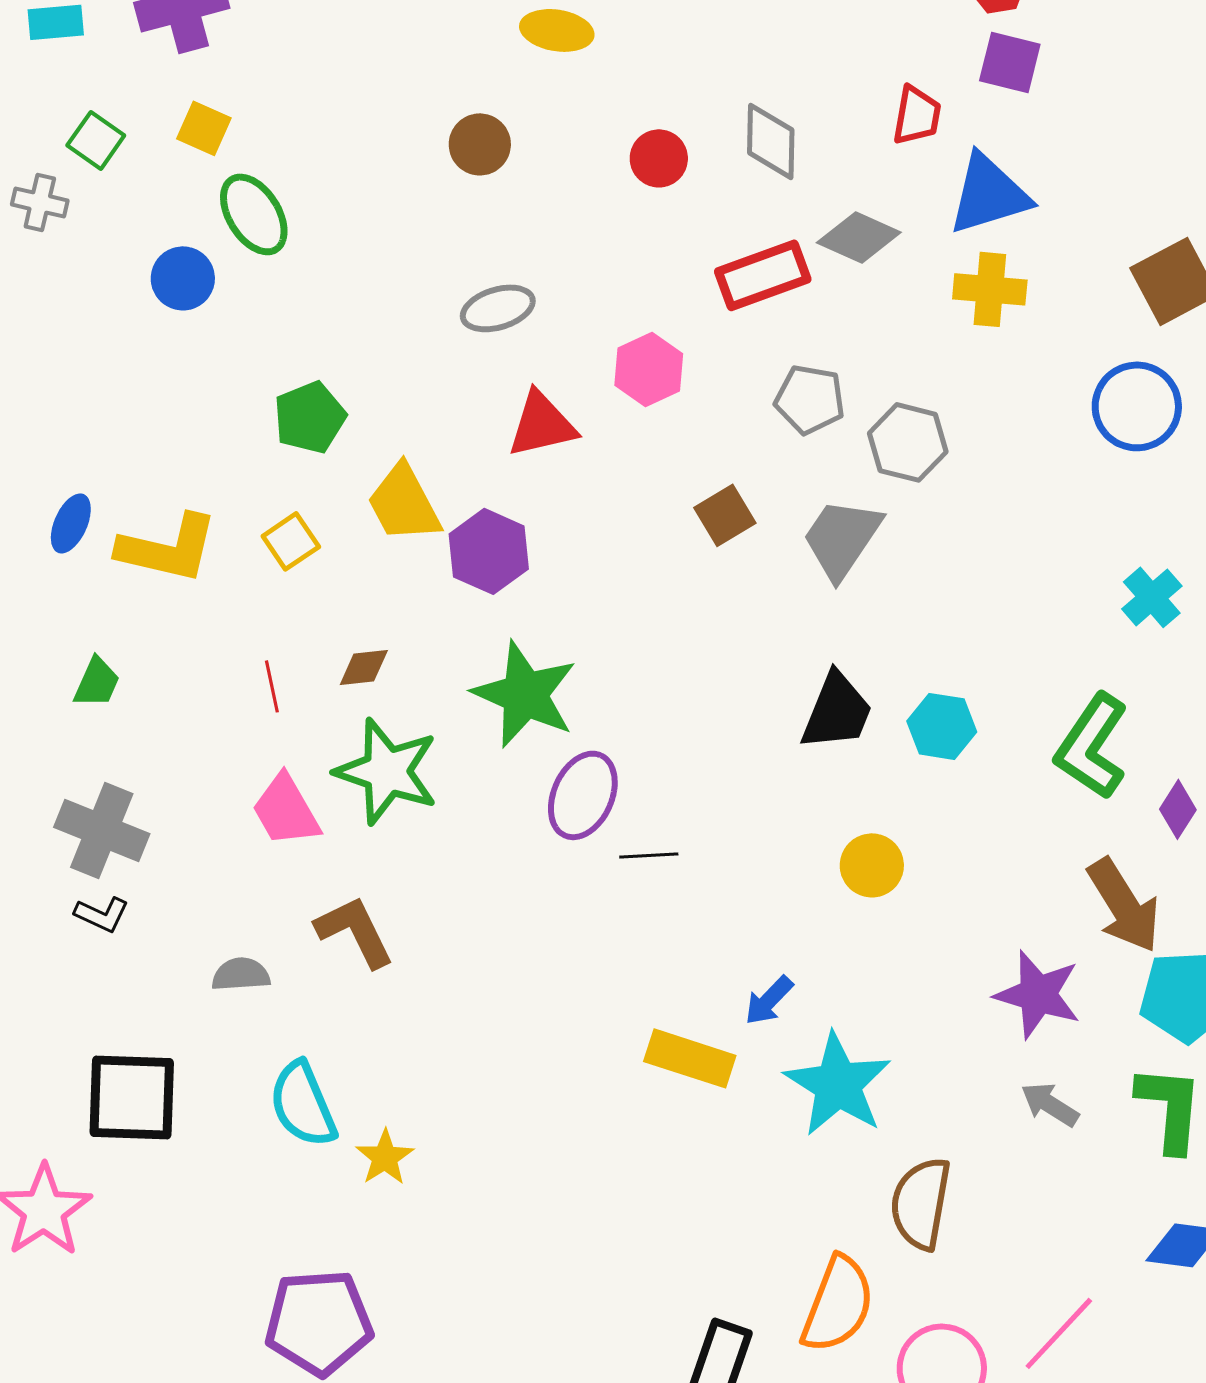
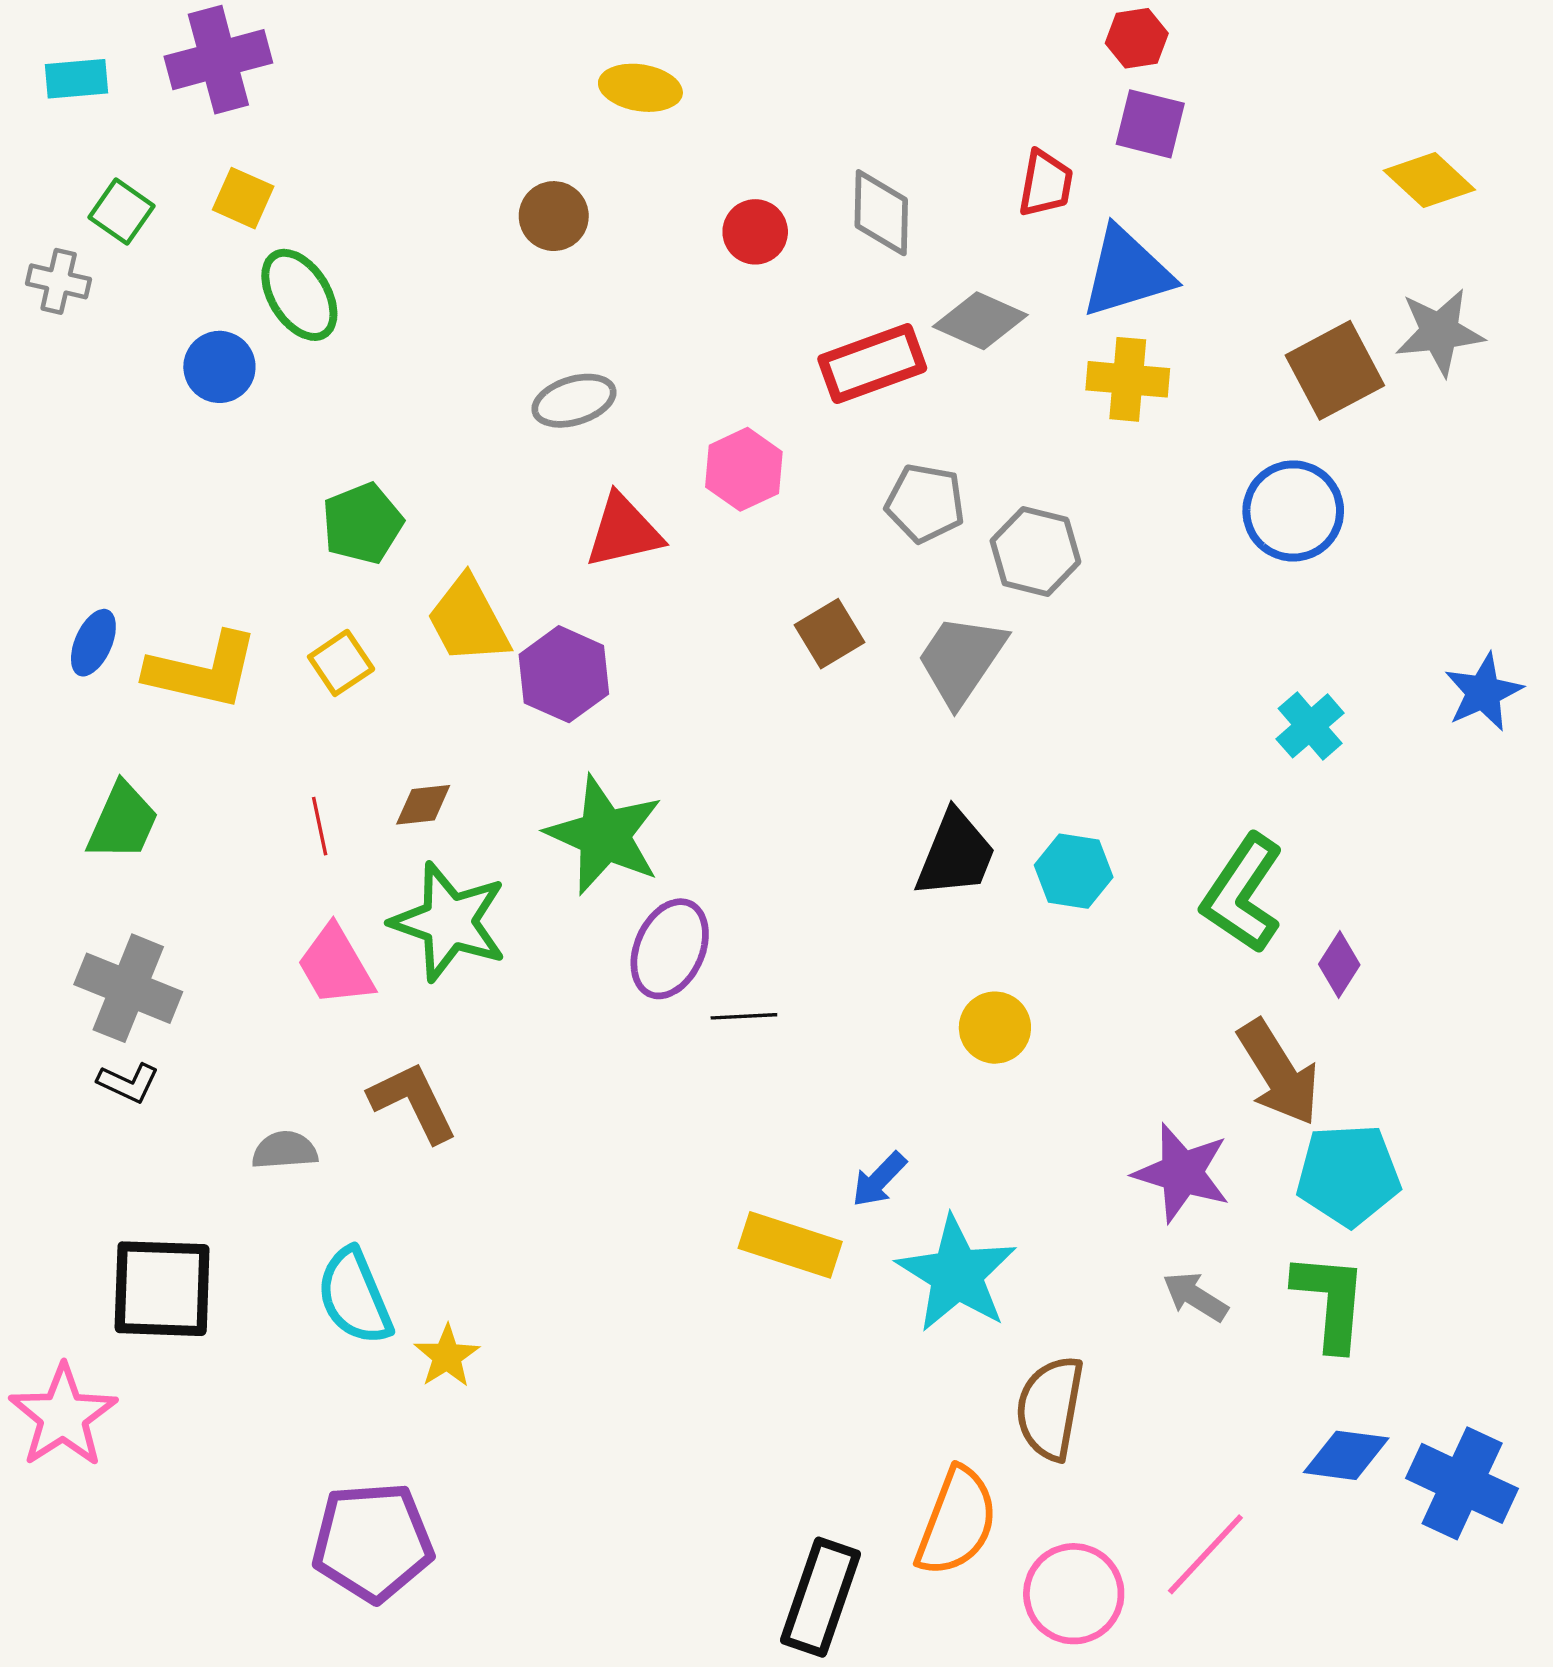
green trapezoid: (97, 682) -> (123, 822), size x1.4

